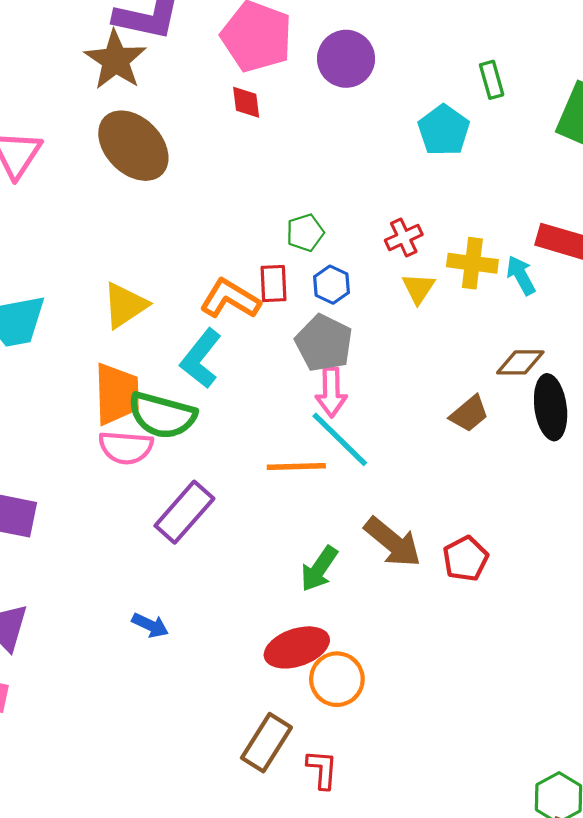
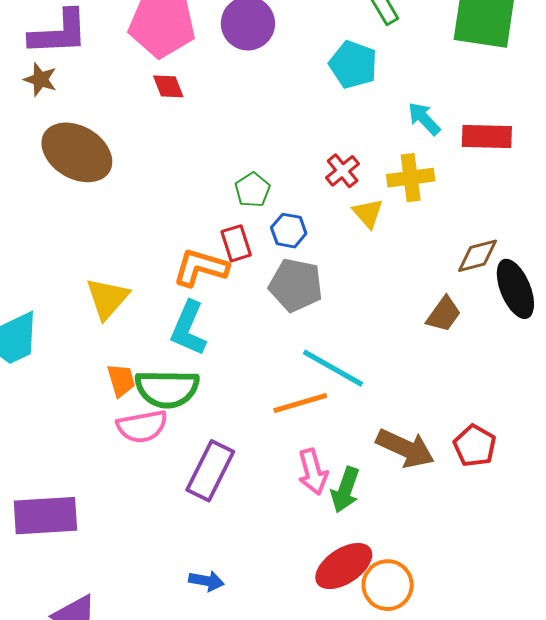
brown star: (115, 60) -> (40, 79), size x0.6
cyan arrow: (521, 275) -> (424, 119), moved
pink arrow: (331, 392) -> (313, 472), moved
orange trapezoid: (117, 394) -> (121, 380), size x0.6

